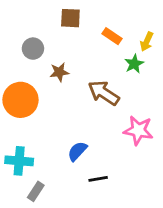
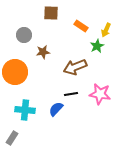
brown arrow: (104, 93) -> (75, 67), turned -55
cyan cross: (19, 161) -> (25, 110), moved
black line: (98, 179) -> (71, 94), moved
gray rectangle: (36, 191) -> (12, 138), moved

